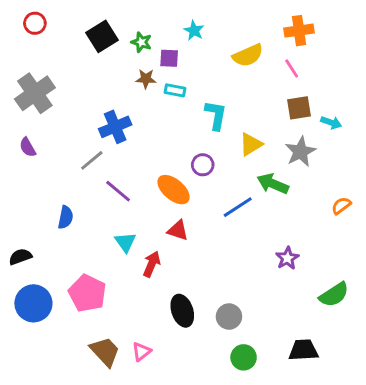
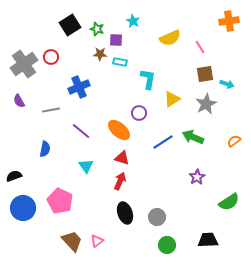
red circle: (35, 23) -> (51, 57), moved
orange cross: (299, 31) -> (229, 21), moved
gray line: (92, 160) -> (51, 110), moved, turned 30
green arrow: (273, 184) -> (193, 137), moved
red arrow: (152, 264) -> (120, 181), moved

